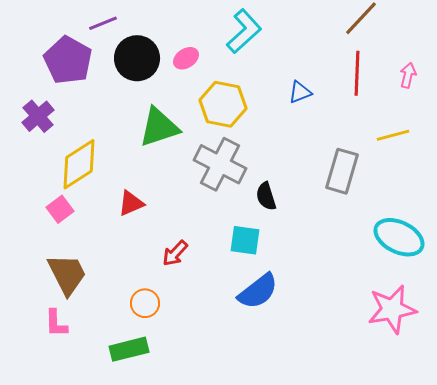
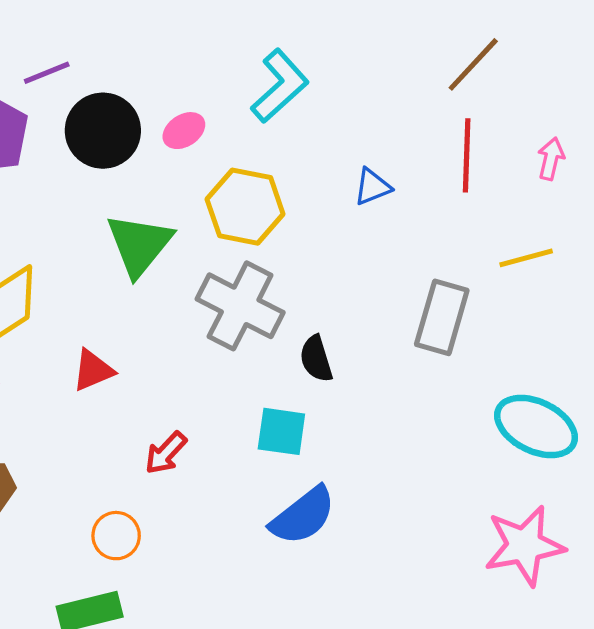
green triangle: (159, 127) -> (139, 245), turned -33

